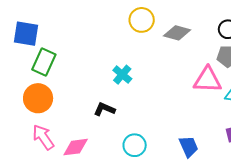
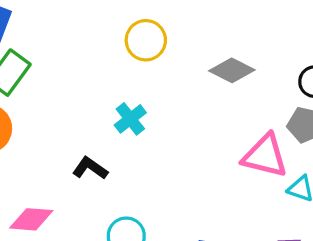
yellow circle: (142, 20) -> (146, 40), moved

